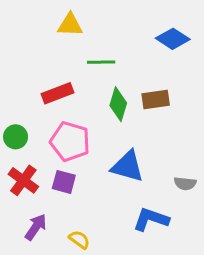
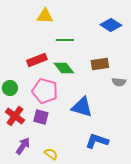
green diamond: (118, 104) -> (64, 68), moved, turned -55
gray semicircle: (185, 184) -> (119, 82), moved

